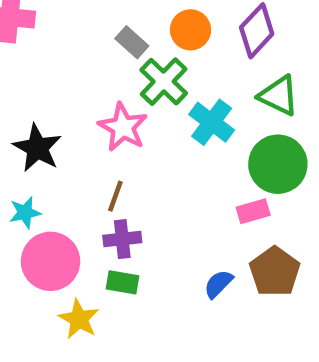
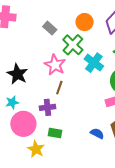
gray rectangle: (132, 42) -> (50, 28), moved
brown line: (115, 196) -> (59, 88), moved
purple cross: (122, 239) -> (47, 107), moved
blue semicircle: (218, 284) -> (97, 133), turned 72

